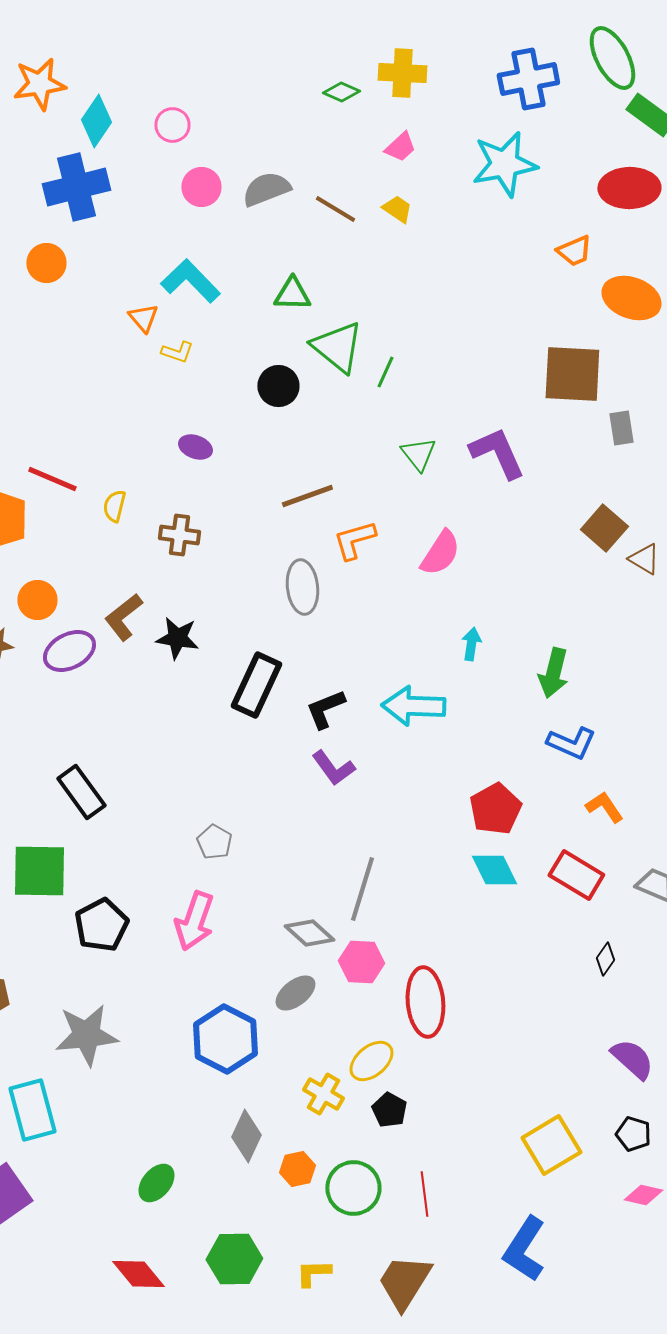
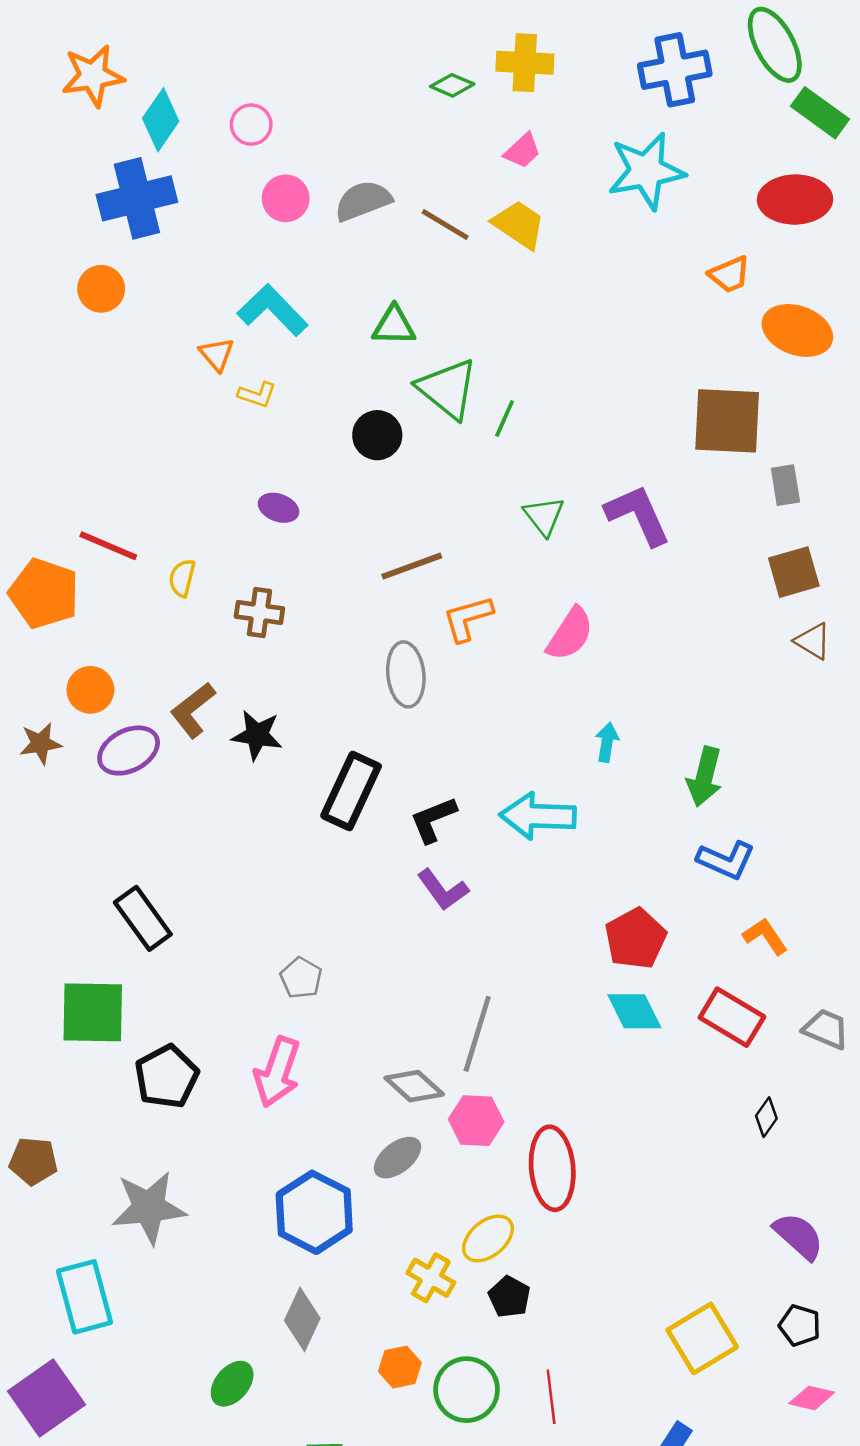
yellow trapezoid: (397, 209) -> (519, 225), size x1.5
brown square: (604, 528) -> (794, 572), moved, turned 33
gray diamond: (246, 1136) -> (302, 1319), moved

